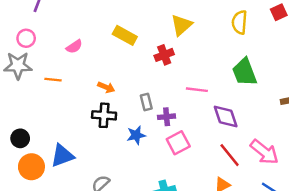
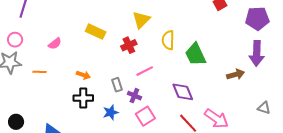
yellow semicircle: (239, 22) -> (168, 40), moved
pink line: (197, 90) -> (145, 71), moved, turned -30
purple cross: (167, 117) -> (134, 96), turned 32

